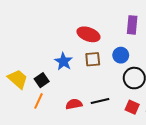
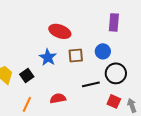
red ellipse: (88, 34) -> (60, 31), moved
orange line: (39, 101) -> (27, 104), moved
black line: (100, 101) -> (91, 84), moved

